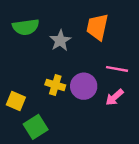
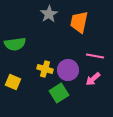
green semicircle: (26, 27) -> (15, 44), moved
gray star: (60, 41) -> (49, 14), moved
green square: (36, 127) -> (59, 93), moved

